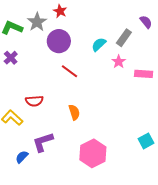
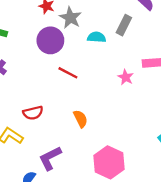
gray star: (37, 22) -> (70, 18), moved
cyan semicircle: (99, 44) -> (97, 37), turned 56
pink star: (119, 62) -> (126, 77), moved

